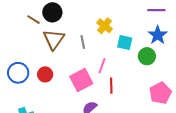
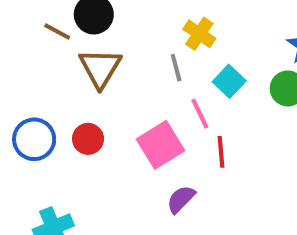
gray line: (83, 42) -> (176, 68), moved
cyan square: (125, 42) -> (229, 81), moved, turned 35
pink line: (102, 66) -> (200, 114), turned -42

